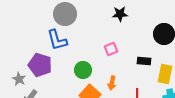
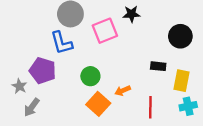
pink square: (111, 49) -> (105, 31), moved, size x1.6
orange arrow: (112, 83) -> (123, 91), turned 56

